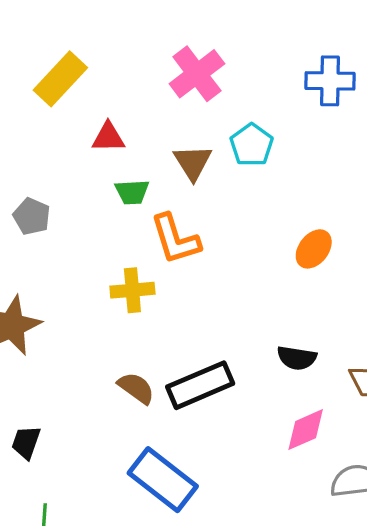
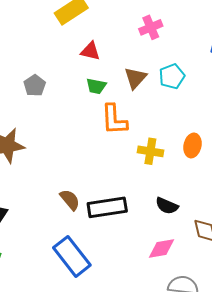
pink cross: (197, 74) -> (151, 27), size x0.7
orange ellipse: (314, 249) -> (192, 145), turned -40
yellow cross: (132, 290) -> (150, 151), moved

